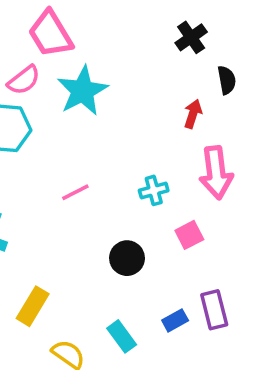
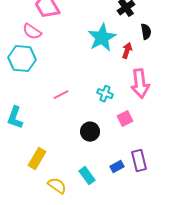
pink semicircle: (24, 80) -> (32, 32), turned 72
cyan star: (82, 91) -> (102, 38), moved
cyan cross: (154, 190) -> (105, 94), turned 35

